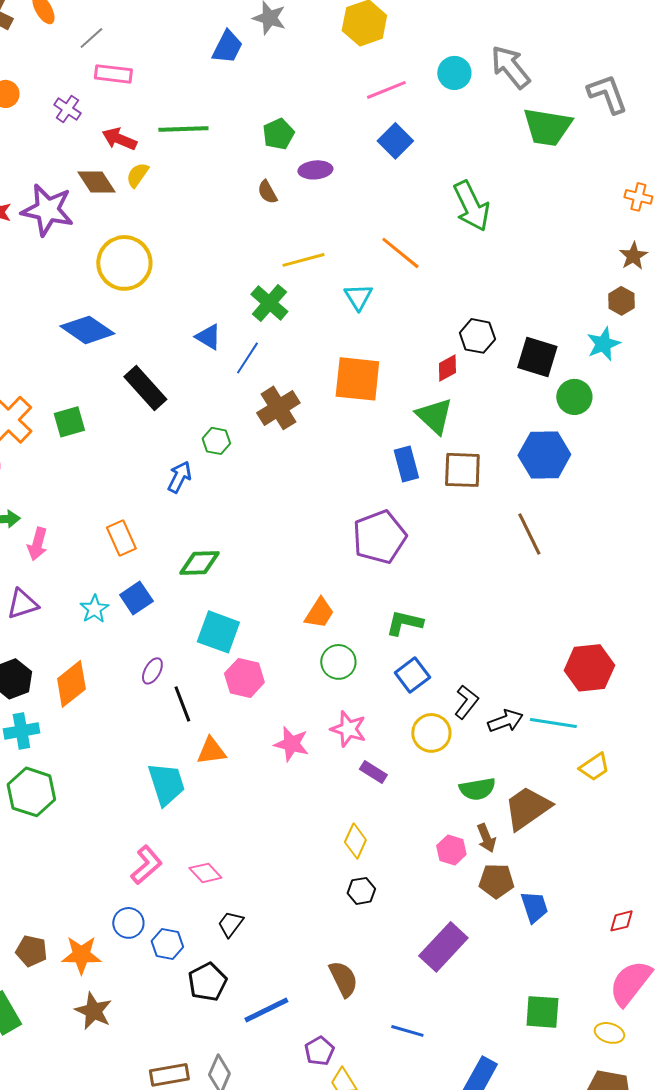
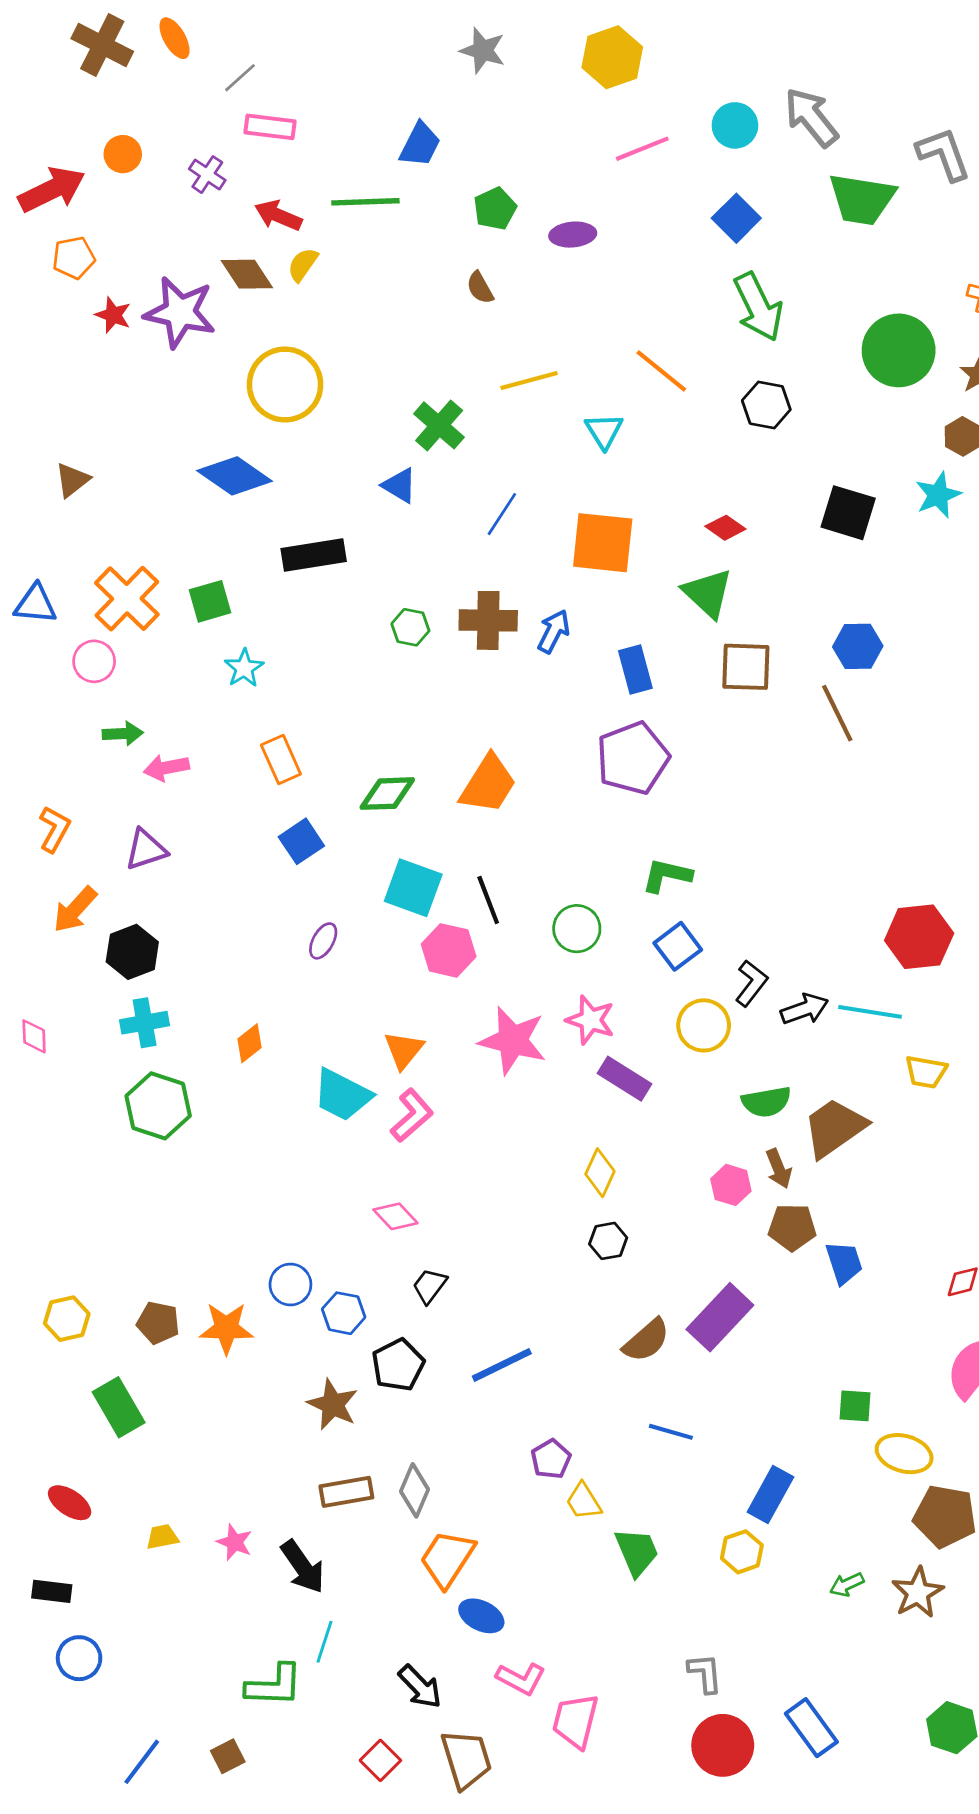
blue trapezoid: (227, 47) -> (420, 145), moved
blue square: (395, 141) -> (736, 218), moved
purple ellipse: (315, 170) -> (573, 235), moved
green cross: (269, 303) -> (439, 425), moved
black hexagon: (477, 336) -> (766, 405), moved
blue line: (247, 358) -> (502, 514), moved
red diamond: (447, 368) -> (725, 528), turned 64
black rectangle: (145, 388) -> (314, 555), turned -57
green circle: (574, 397) -> (899, 350), moved, size x1.5
brown cross: (278, 408) -> (488, 620), moved, turned 33
blue hexagon: (544, 455) -> (858, 646), size x0.7
blue rectangle: (406, 464) -> (635, 670), moved
blue arrow: (179, 477) -> (554, 631), moved
brown line: (529, 534) -> (837, 713), moved
pink arrow: (37, 544) -> (166, 768), turned 64
cyan star: (94, 609) -> (244, 668), moved
orange trapezoid: (319, 613) -> (488, 784), moved, size x1.4
orange diamond: (71, 684) -> (250, 1043), moved, size x0.6
black line: (182, 704) -> (488, 900), moved
pink star: (291, 744) -> (513, 1040), size x1.4
orange triangle: (211, 751) -> (404, 1050), turned -44
yellow trapezoid: (594, 767) -> (926, 1072), turned 44
purple rectangle: (373, 772) -> (625, 1079), size x1.4
cyan trapezoid: (166, 784) -> (342, 1095), turned 135
pink L-shape: (146, 865) -> (412, 1115), moved
brown semicircle: (343, 979) -> (646, 1340), moved, turned 75
blue line: (266, 1010) -> (502, 1365), moved
brown star: (93, 1011) -> (333, 1405), moved
green square: (542, 1012) -> (855, 1406), size x0.7
yellow ellipse: (609, 1033) -> (904, 1454), moved, size x1.4

